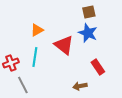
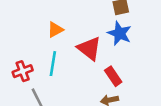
red rectangle: (98, 67) -> (113, 76), moved

